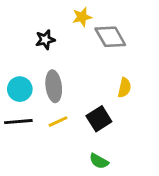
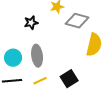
gray diamond: (110, 37) -> (77, 21), turned -45
yellow semicircle: (124, 88) -> (94, 45), moved, size x1.6

